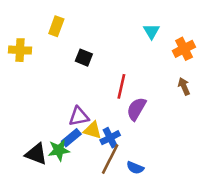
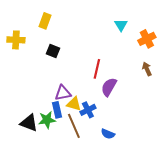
black square: (84, 58) -> (53, 51), moved
blue rectangle: (71, 138) -> (57, 110), turned -63
brown line: (110, 159) -> (74, 126), moved, turned -50

